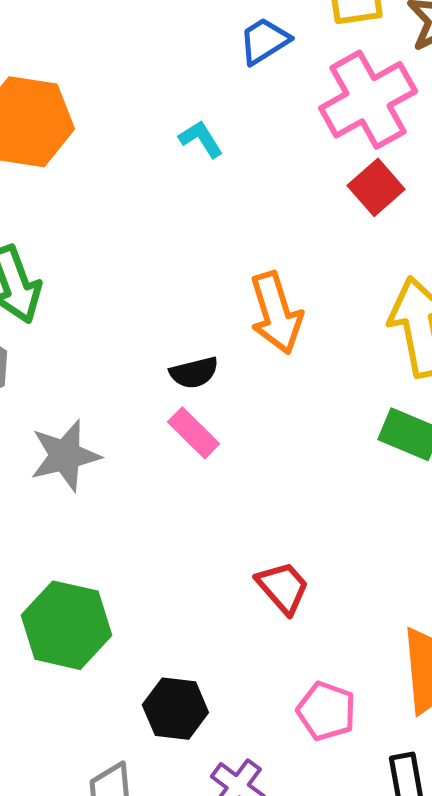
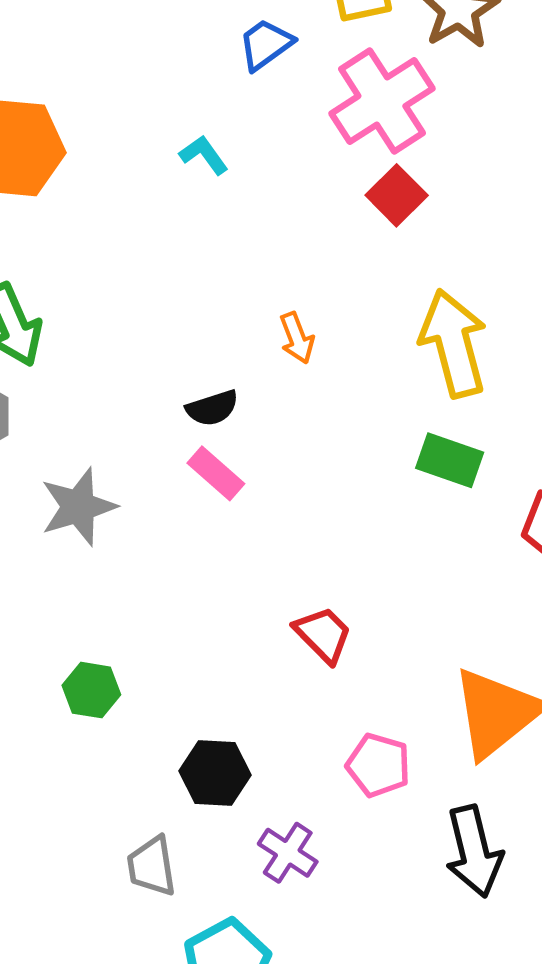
orange arrow: (276, 313) -> (297, 338), size x0.6
green hexagon: (66, 625) -> (91, 690), size x0.6

